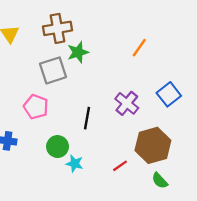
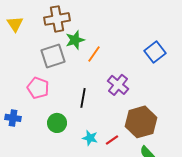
orange line: (139, 48) -> (94, 54), moved
blue square: (169, 94) -> (155, 52), moved
cyan star: (75, 164) -> (90, 138), moved

